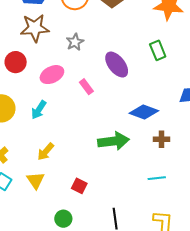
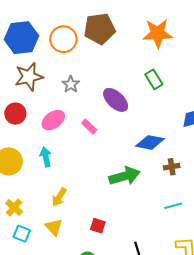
cyan arrow: (39, 110) -> (46, 157), turned 144

